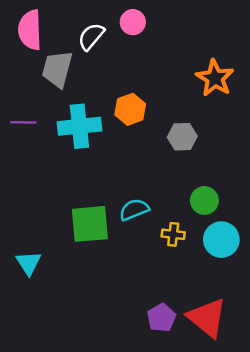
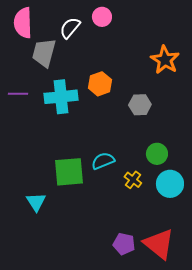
yellow cross: (173, 234) -> (133, 180), turned 30
cyan triangle: (29, 263) -> (36, 202), moved
purple pentagon: (161, 318) -> (124, 244), turned -30

